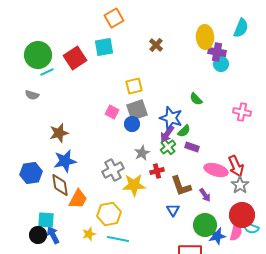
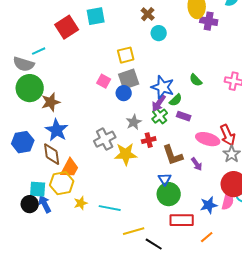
green circle: (38, 55) -> (30, 88), moved
cyan circle: (221, 64) -> (159, 33), moved
cyan line: (47, 72) -> (39, 51), moved
gray semicircle: (32, 95) -> (24, 64), size x1.5
green semicircle: (196, 99) -> (196, 80), moved
blue star: (65, 161) -> (57, 130), turned -30
yellow hexagon: (109, 214) -> (62, 183), moved
green circle: (205, 225) -> (169, 194), moved

